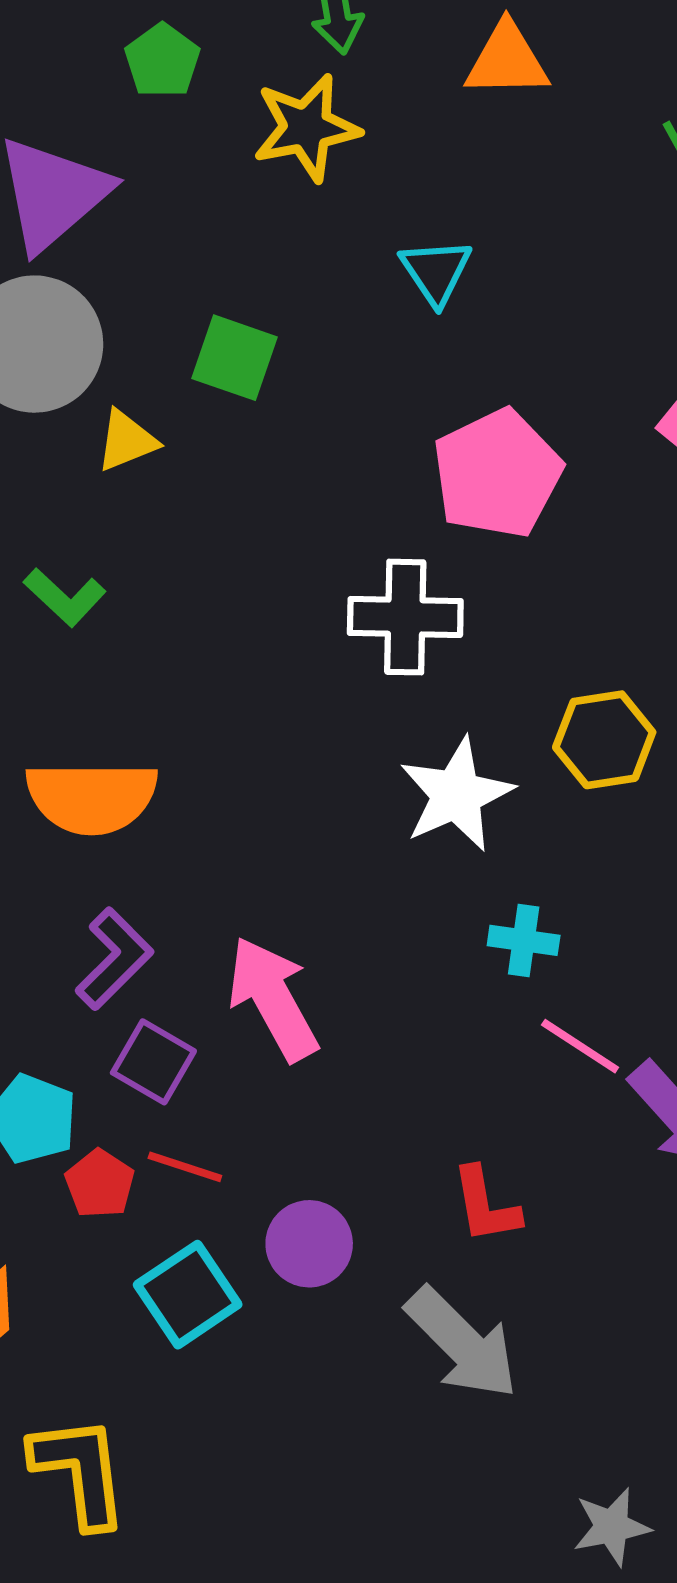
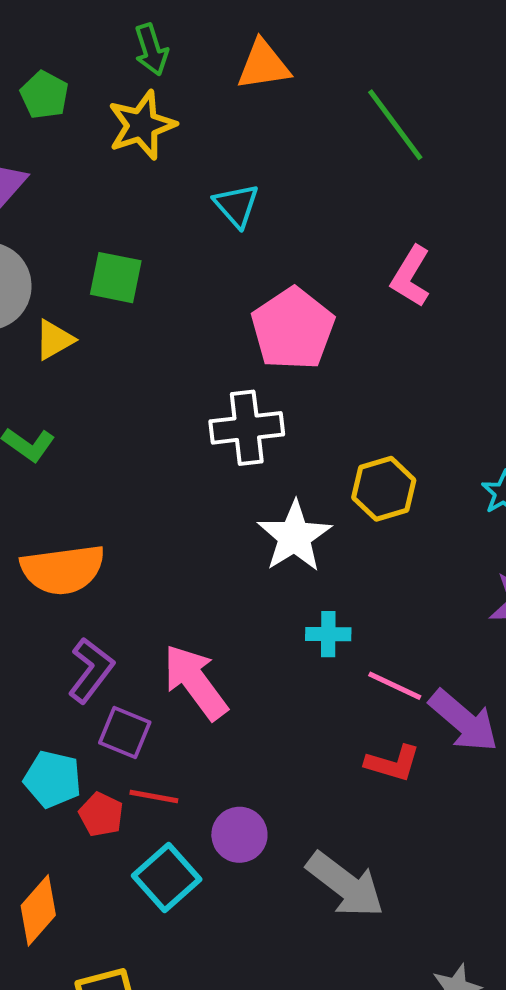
cyan cross: (524, 940) -> (328, 634), moved
red L-shape: (486, 1205) -> (393, 763), moved, turned -56

